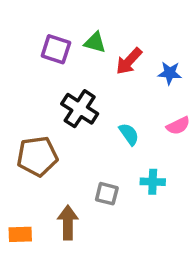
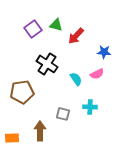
purple square: (56, 49) -> (33, 29), turned 36
blue star: (170, 73) -> (104, 52), moved
pink semicircle: (178, 126) -> (97, 74), moved

